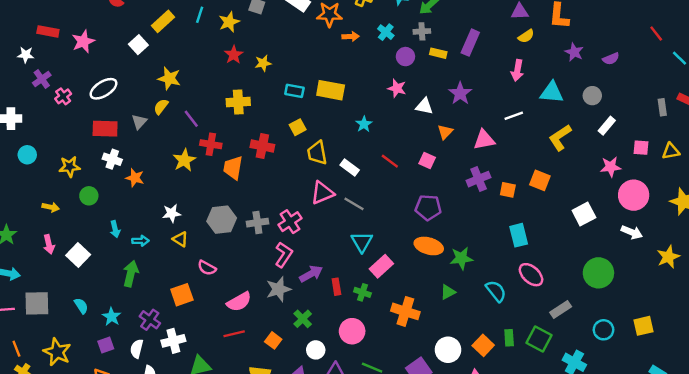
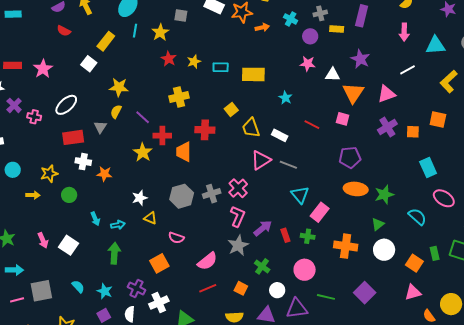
cyan rectangle: (294, 91) -> (221, 67), moved
pink cross: (63, 96) -> (34, 117), turned -32
orange triangle: (445, 132) -> (353, 93), size x1.6
yellow arrow: (51, 207) -> (33, 195), moved
white circle: (448, 350) -> (384, 250), moved

